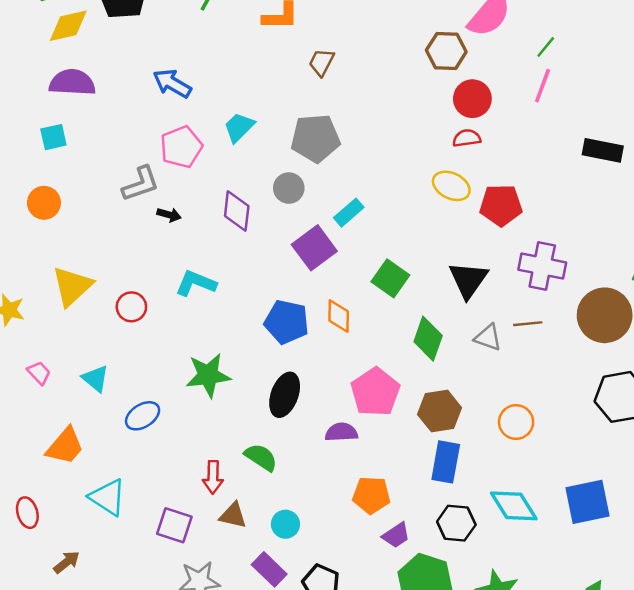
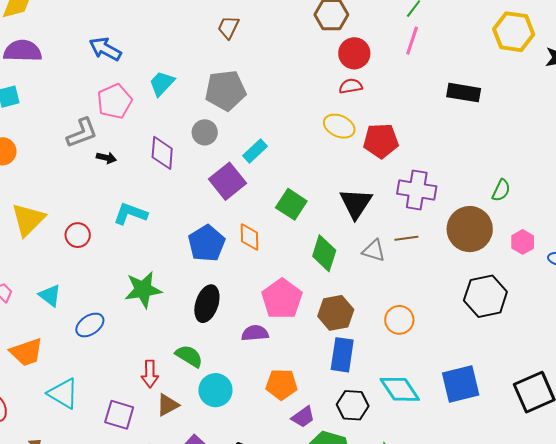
blue pentagon: (287, 322) -> (207, 243), turned 30
orange trapezoid: (65, 446) -> (27, 352), turned 33
brown triangle: (233, 515) -> (168, 405), turned -40
cyan circle: (285, 524) -> (215, 390), moved, size x1.4

